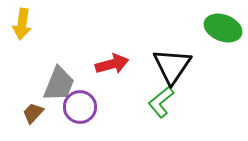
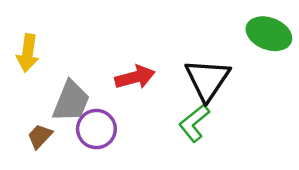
yellow arrow: (22, 24) -> (28, 53), moved

